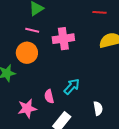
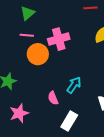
orange circle: (27, 53) -> (38, 54), moved
pink star: (27, 108) -> (19, 113), moved

